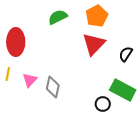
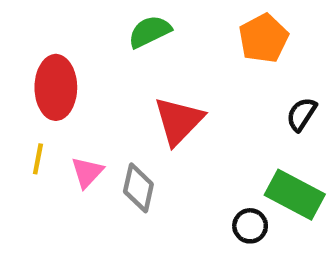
orange pentagon: (97, 16) -> (263, 38), moved
red triangle: (94, 44) -> (179, 121), moved

